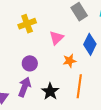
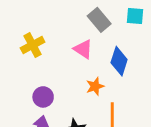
pink triangle: (56, 38) -> (83, 49), moved, turned -35

